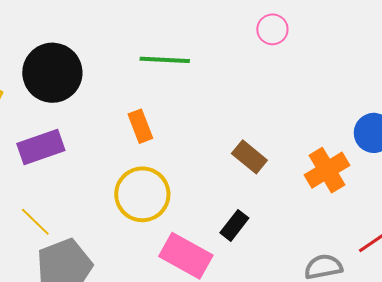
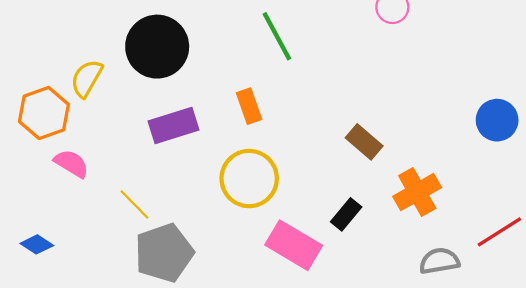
green line: (165, 60) -> (277, 36), turned 57
purple rectangle: (41, 147) -> (174, 126), moved
orange cross: (327, 170) -> (417, 192), moved

